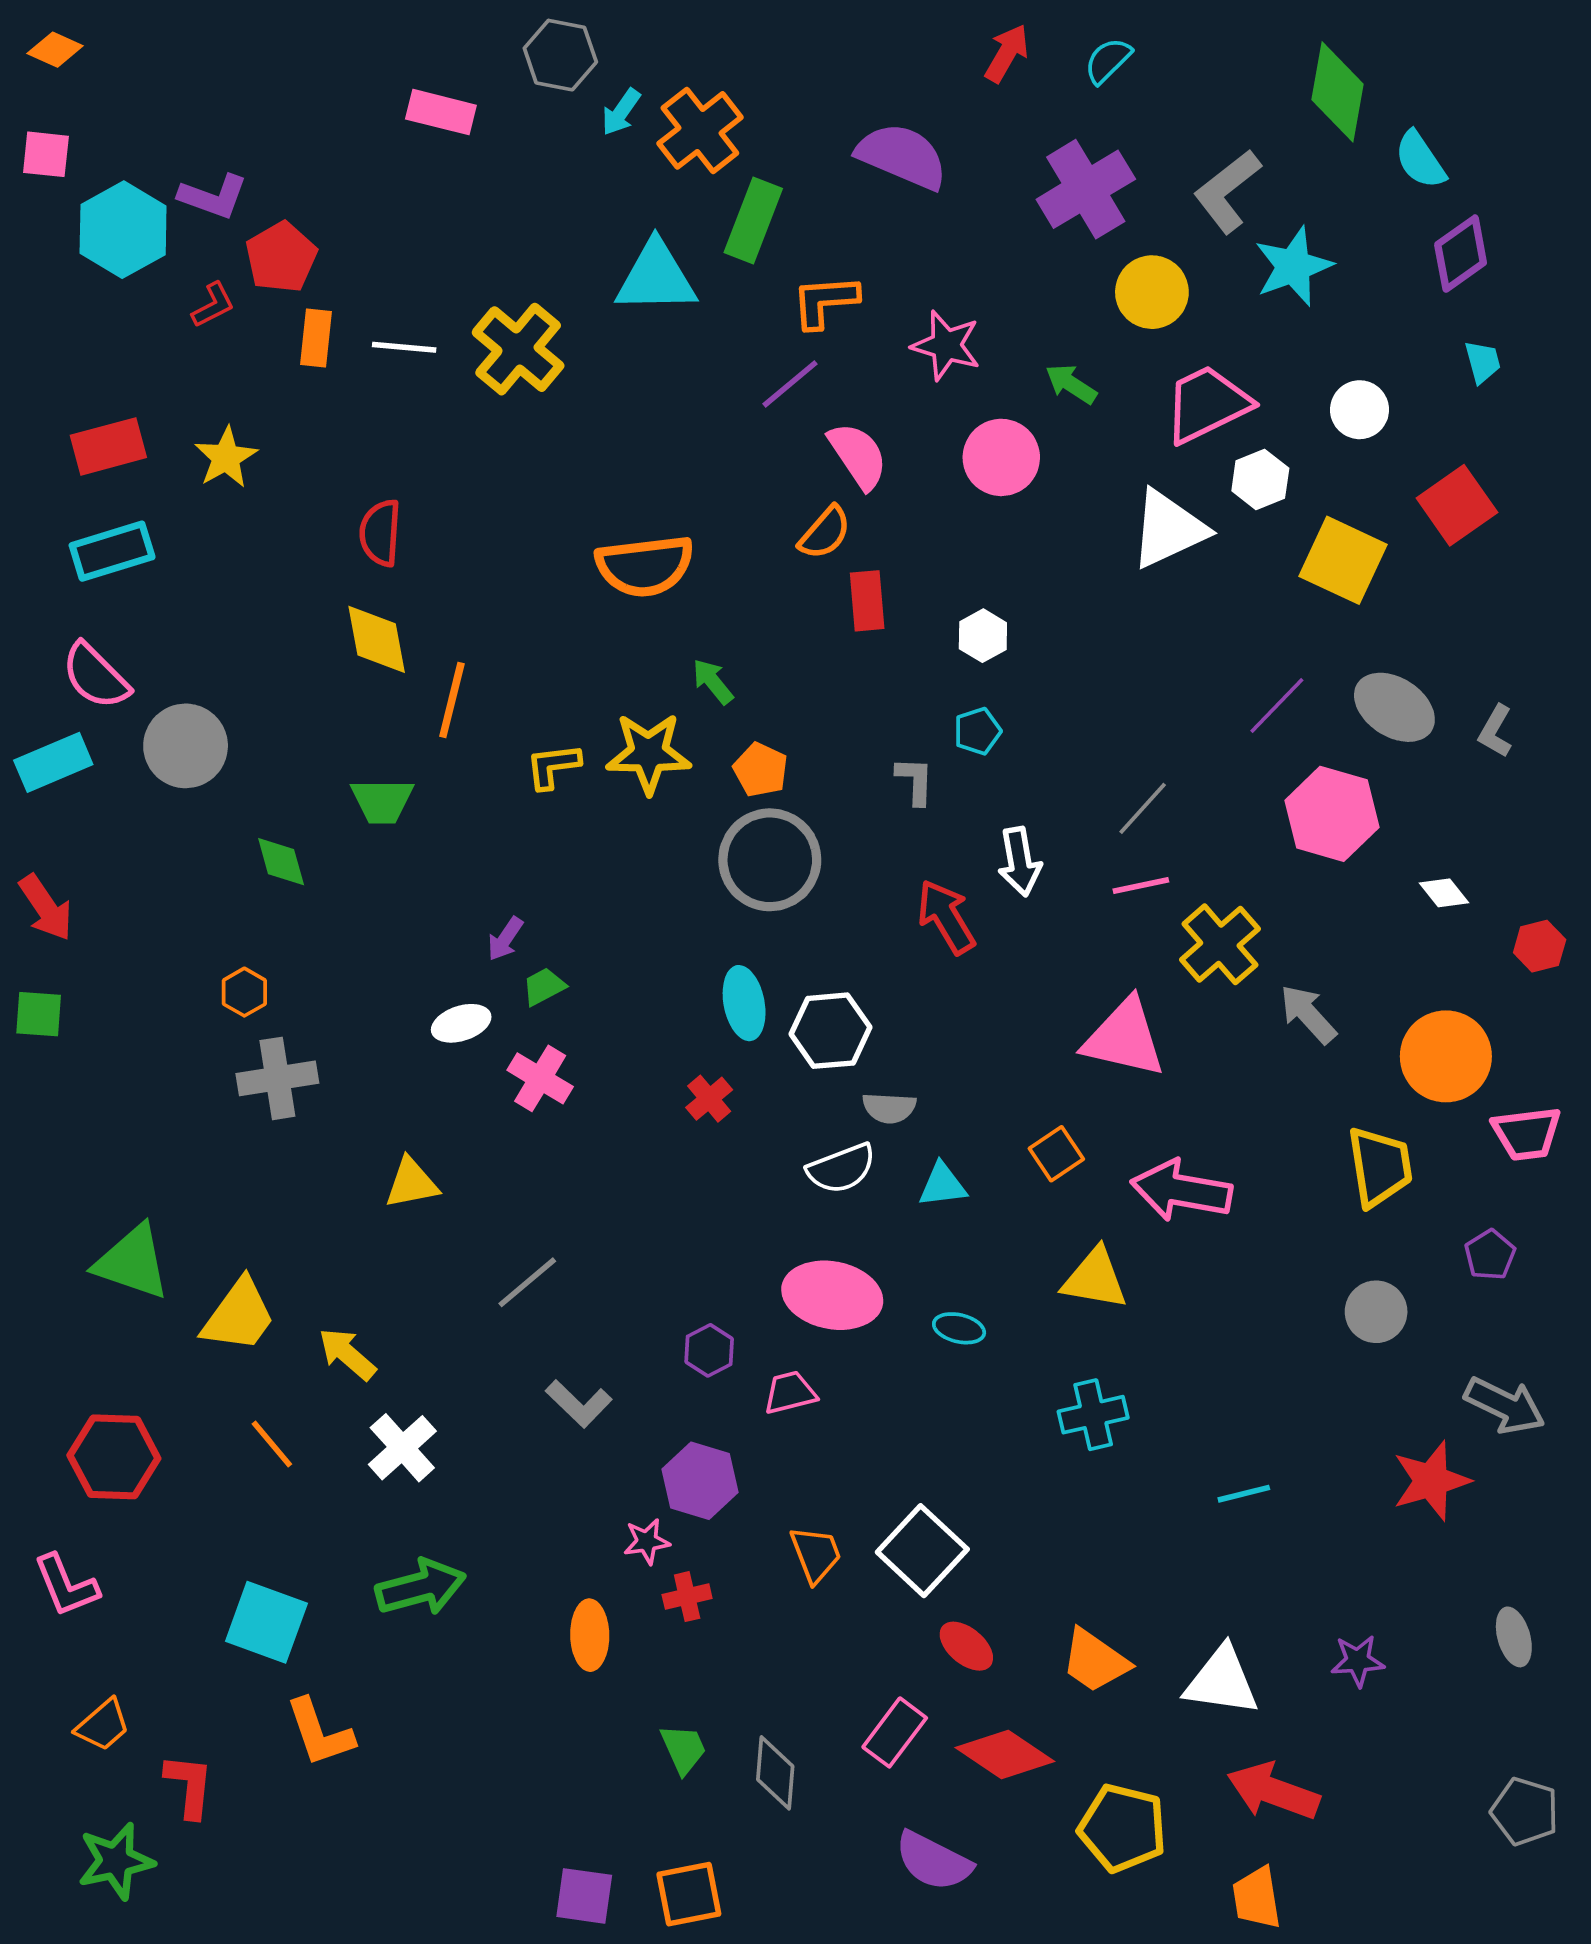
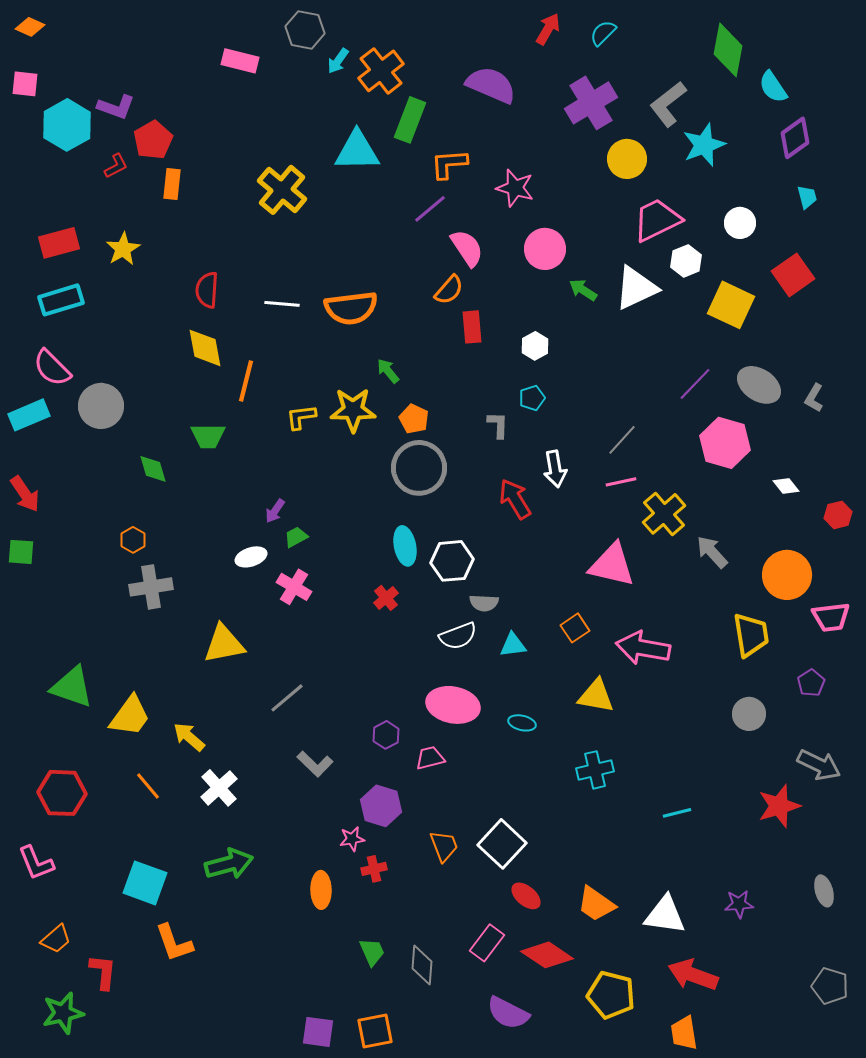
white line: (404, 347) -> (282, 304), moved
green arrow: (1071, 384) -> (583, 290), moved
yellow triangle: (412, 1183) -> (224, 644), size x1.4

